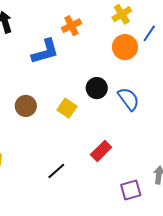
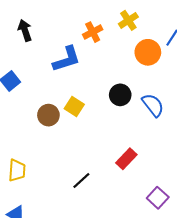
yellow cross: (122, 14) -> (128, 20), moved
yellow square: (67, 108) -> (74, 106), moved
purple square: (131, 190) -> (158, 198), turned -30

